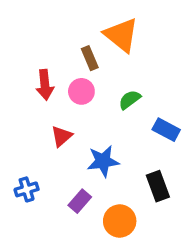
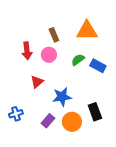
orange triangle: (121, 35) -> (87, 31), moved, turned -40
blue rectangle: (166, 130) -> (98, 66), moved
orange circle: (120, 221) -> (72, 122), moved

